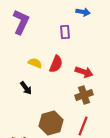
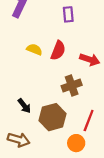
black arrow: (26, 88) -> (24, 106), moved
brown cross: (84, 95) -> (72, 86), moved

